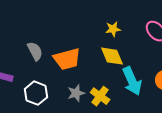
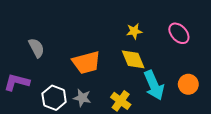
gray semicircle: (35, 51) -> (36, 48), moved
gray star: (76, 93) -> (82, 98), moved, turned 30

